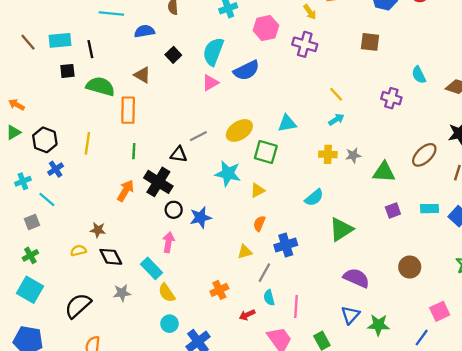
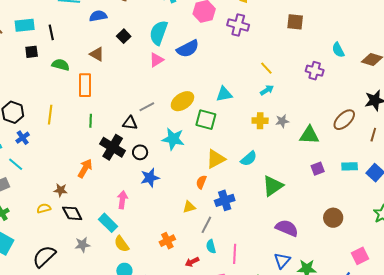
green semicircle: (100, 86) -> (61, 65), size x0.7
yellow triangle: (258, 190) -> (216, 159), moved, size x1.5
orange arrow: (126, 191) -> (85, 168), moved
black circle: (174, 210) -> (140, 152), moved

